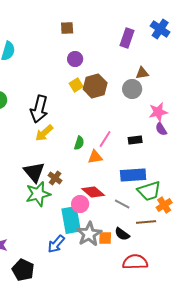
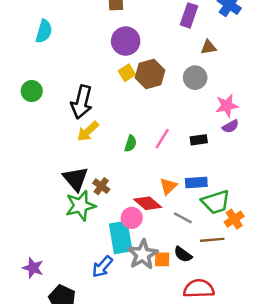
purple circle: (75, 59) -> (126, 41), size x1.5
brown triangle: (142, 73) -> (209, 47), moved
purple semicircle: (161, 129) -> (230, 126), turned -88
orange triangle: (95, 157) -> (168, 186), moved, turned -35
blue rectangle: (133, 175) -> (196, 182), size x0.7

